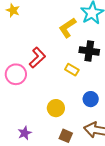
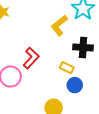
blue circle: (91, 99) -> (75, 85), moved

